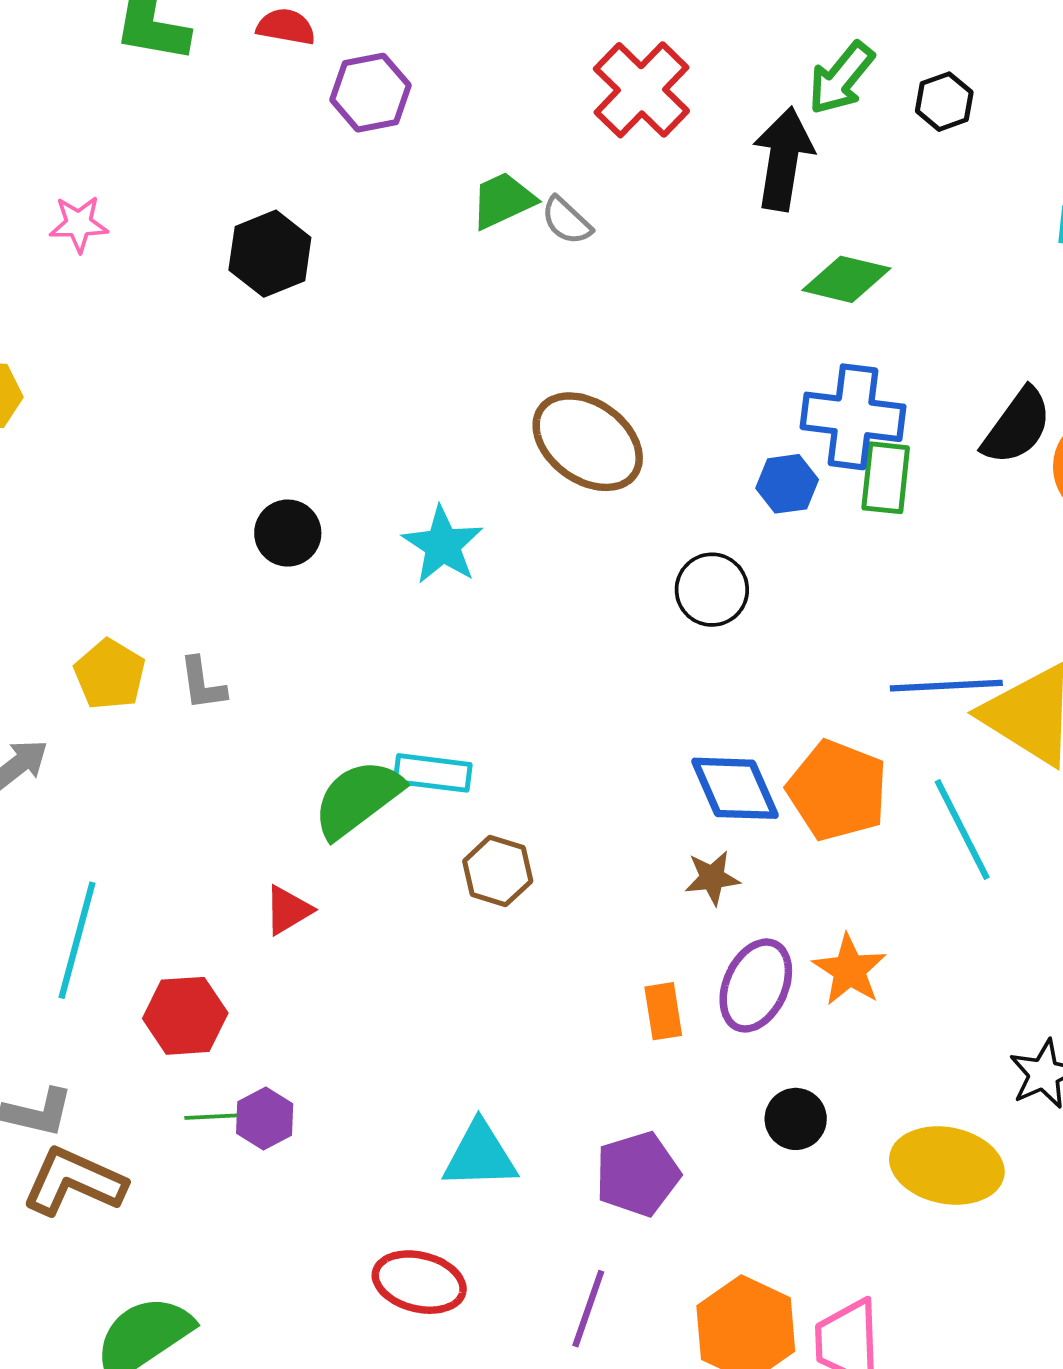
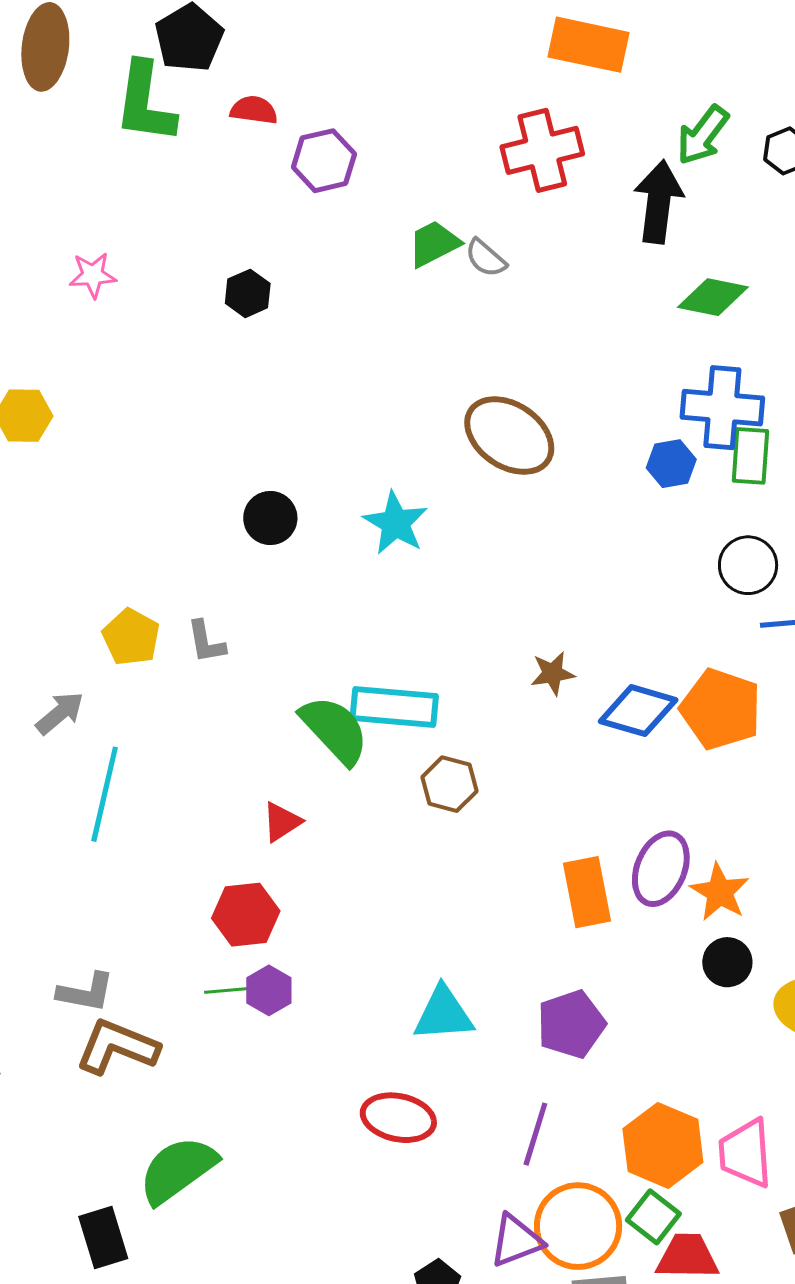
red cross: (641, 90) -> (542, 150), turned 34
black hexagon: (270, 254) -> (248, 293), size x0.7
black circle: (712, 590) -> (748, 565), moved
cyan rectangle: (433, 773) -> (394, 707), size x1.4
blue diamond: (735, 788) -> (638, 711), turned -48
green semicircle: (358, 799) -> (335, 730), turned 86
brown star: (712, 878) -> (553, 673), moved
cyan line: (77, 940) -> (105, 794), moved
orange star: (849, 970) -> (720, 892), moved
orange rectangle: (663, 1011) -> (587, 892), size x1.5
red hexagon: (185, 1016) -> (246, 915), moved
black circle: (796, 1119) -> (727, 962), moved

